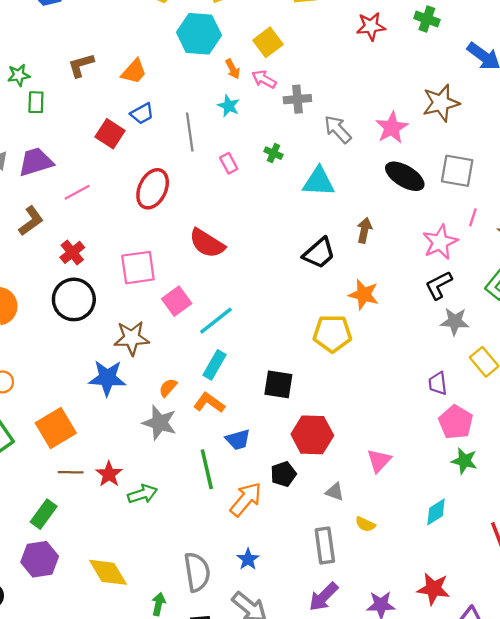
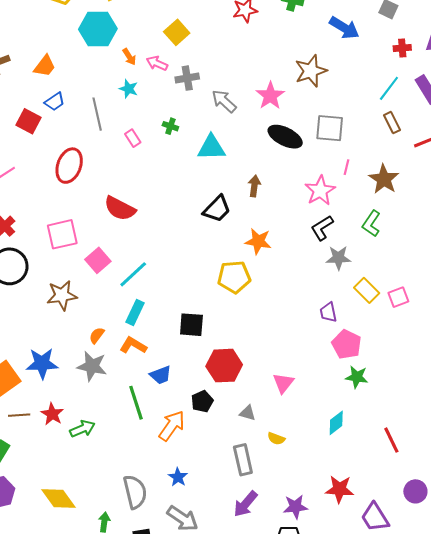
yellow square: (268, 42) -> (177, 32), moved
blue star: (107, 378) -> (42, 363), moved

